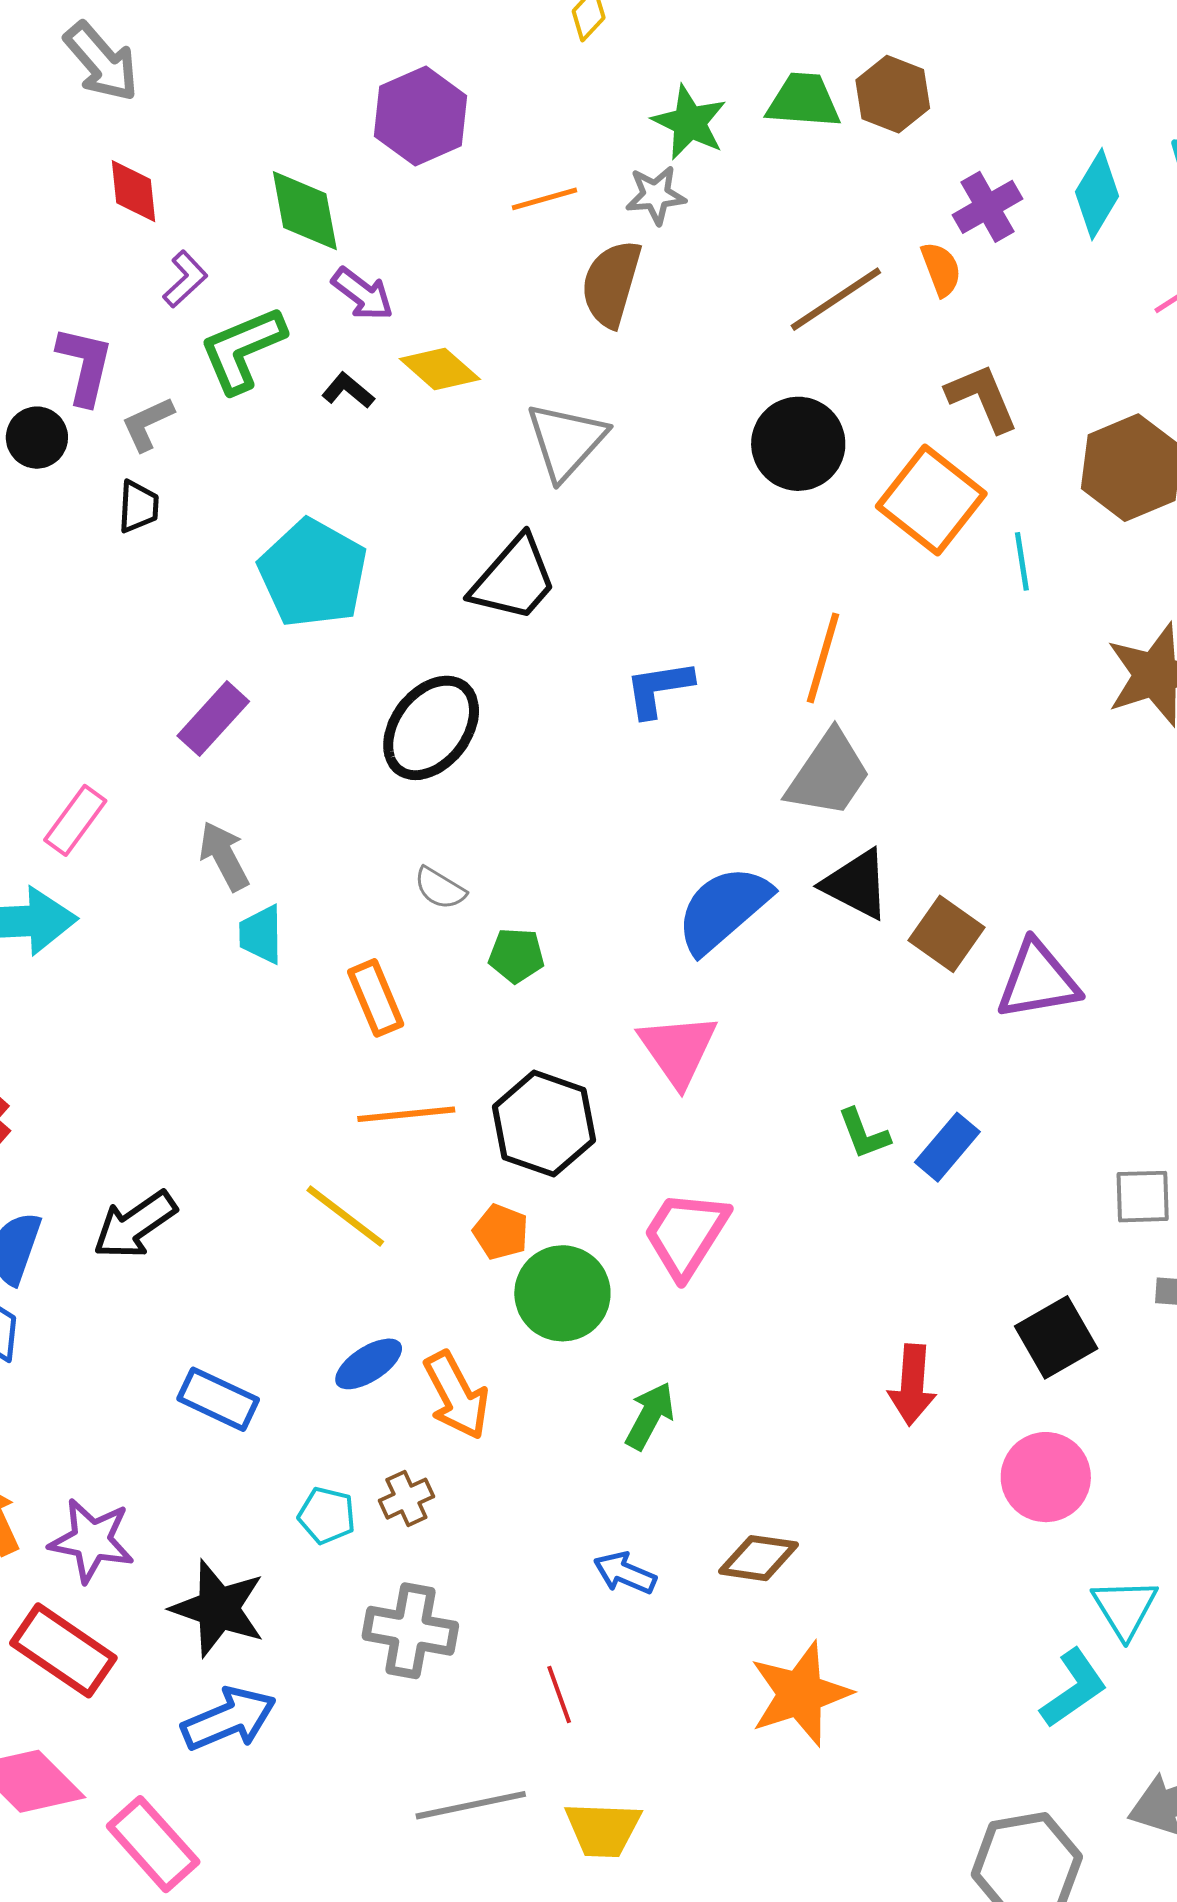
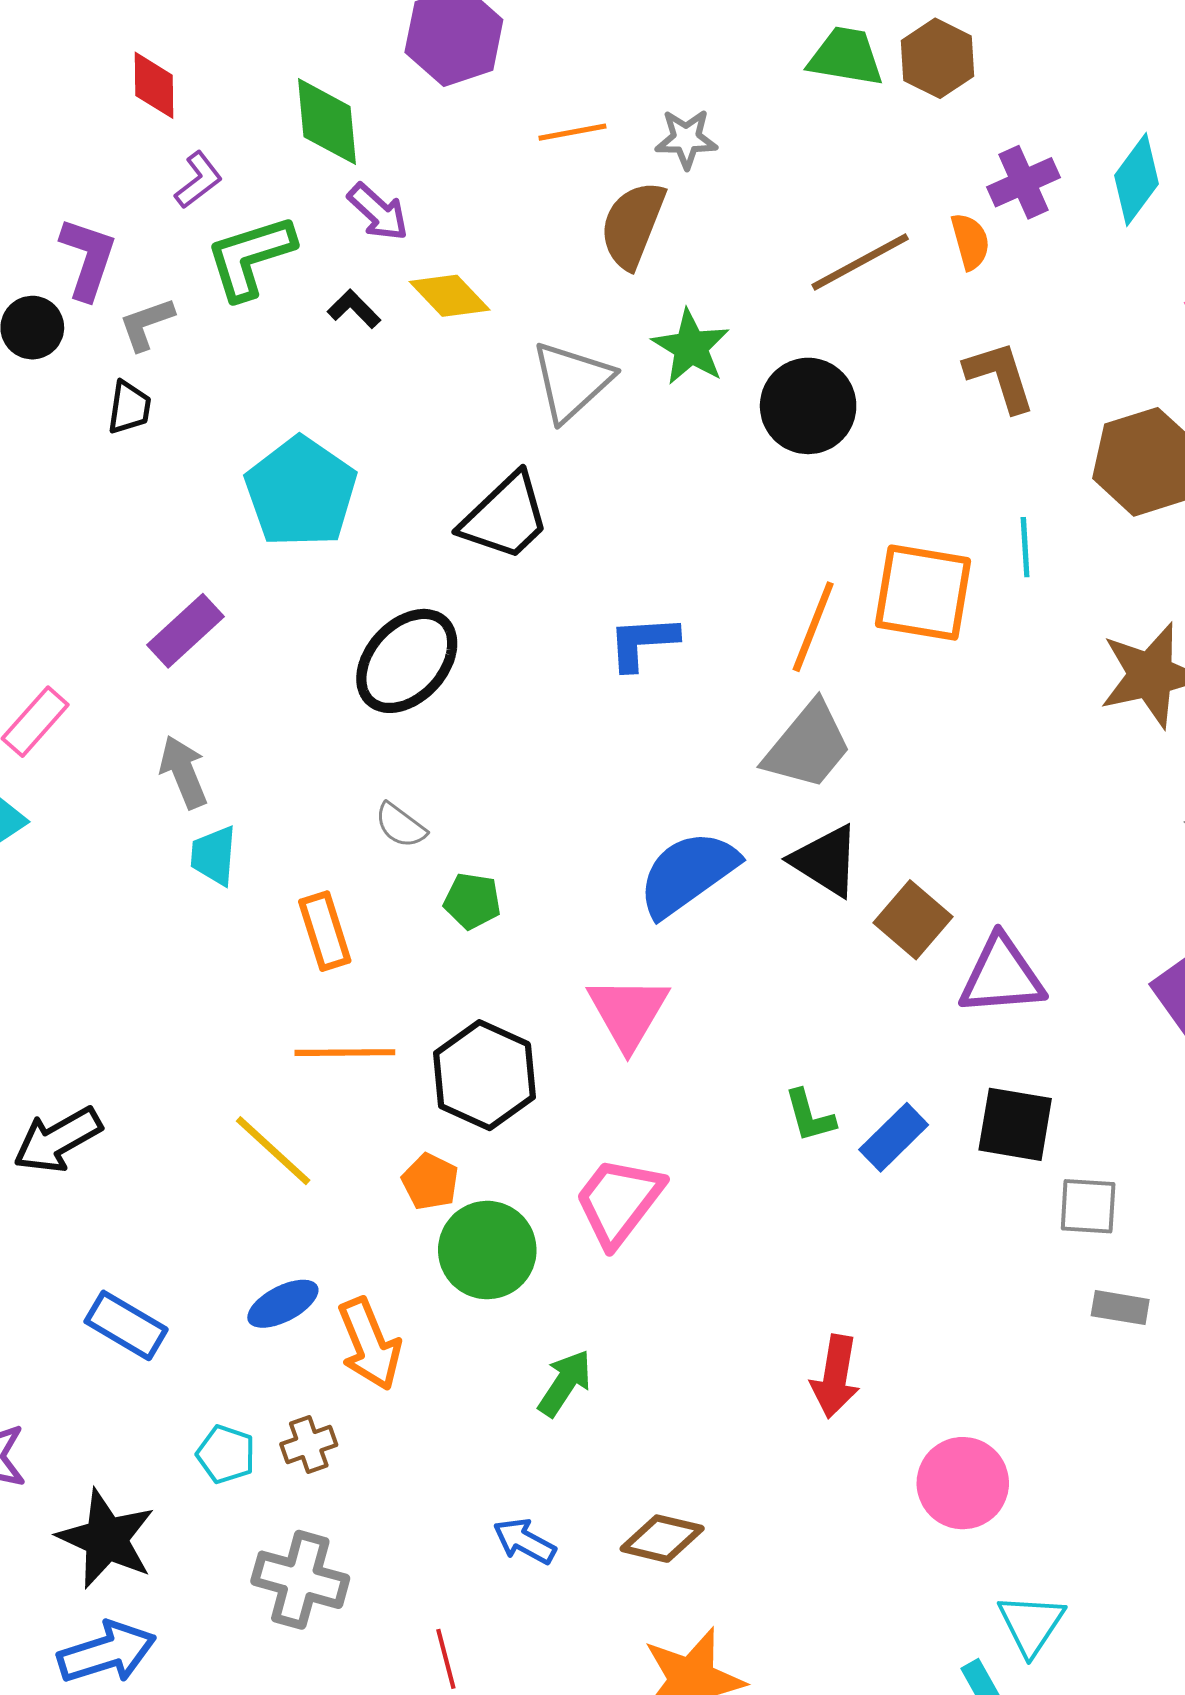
green star: (690, 122) -> (691, 347), moved
orange square: (931, 500) -> (923, 593), moved, turned -34
black square: (1056, 1337) -> (1015, 1124), moved, turned 34

